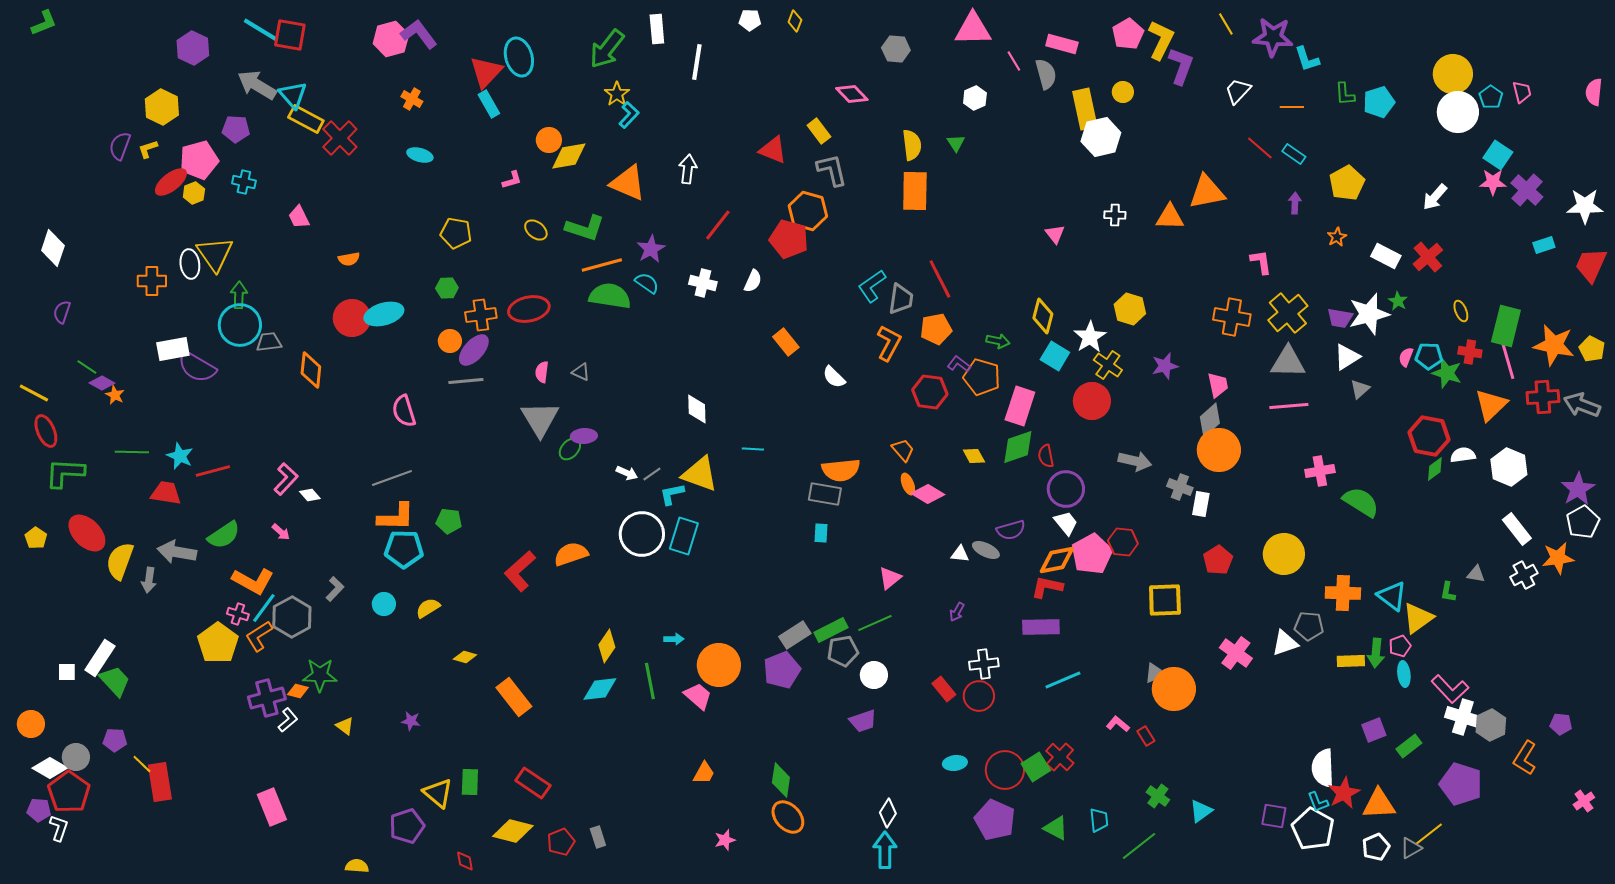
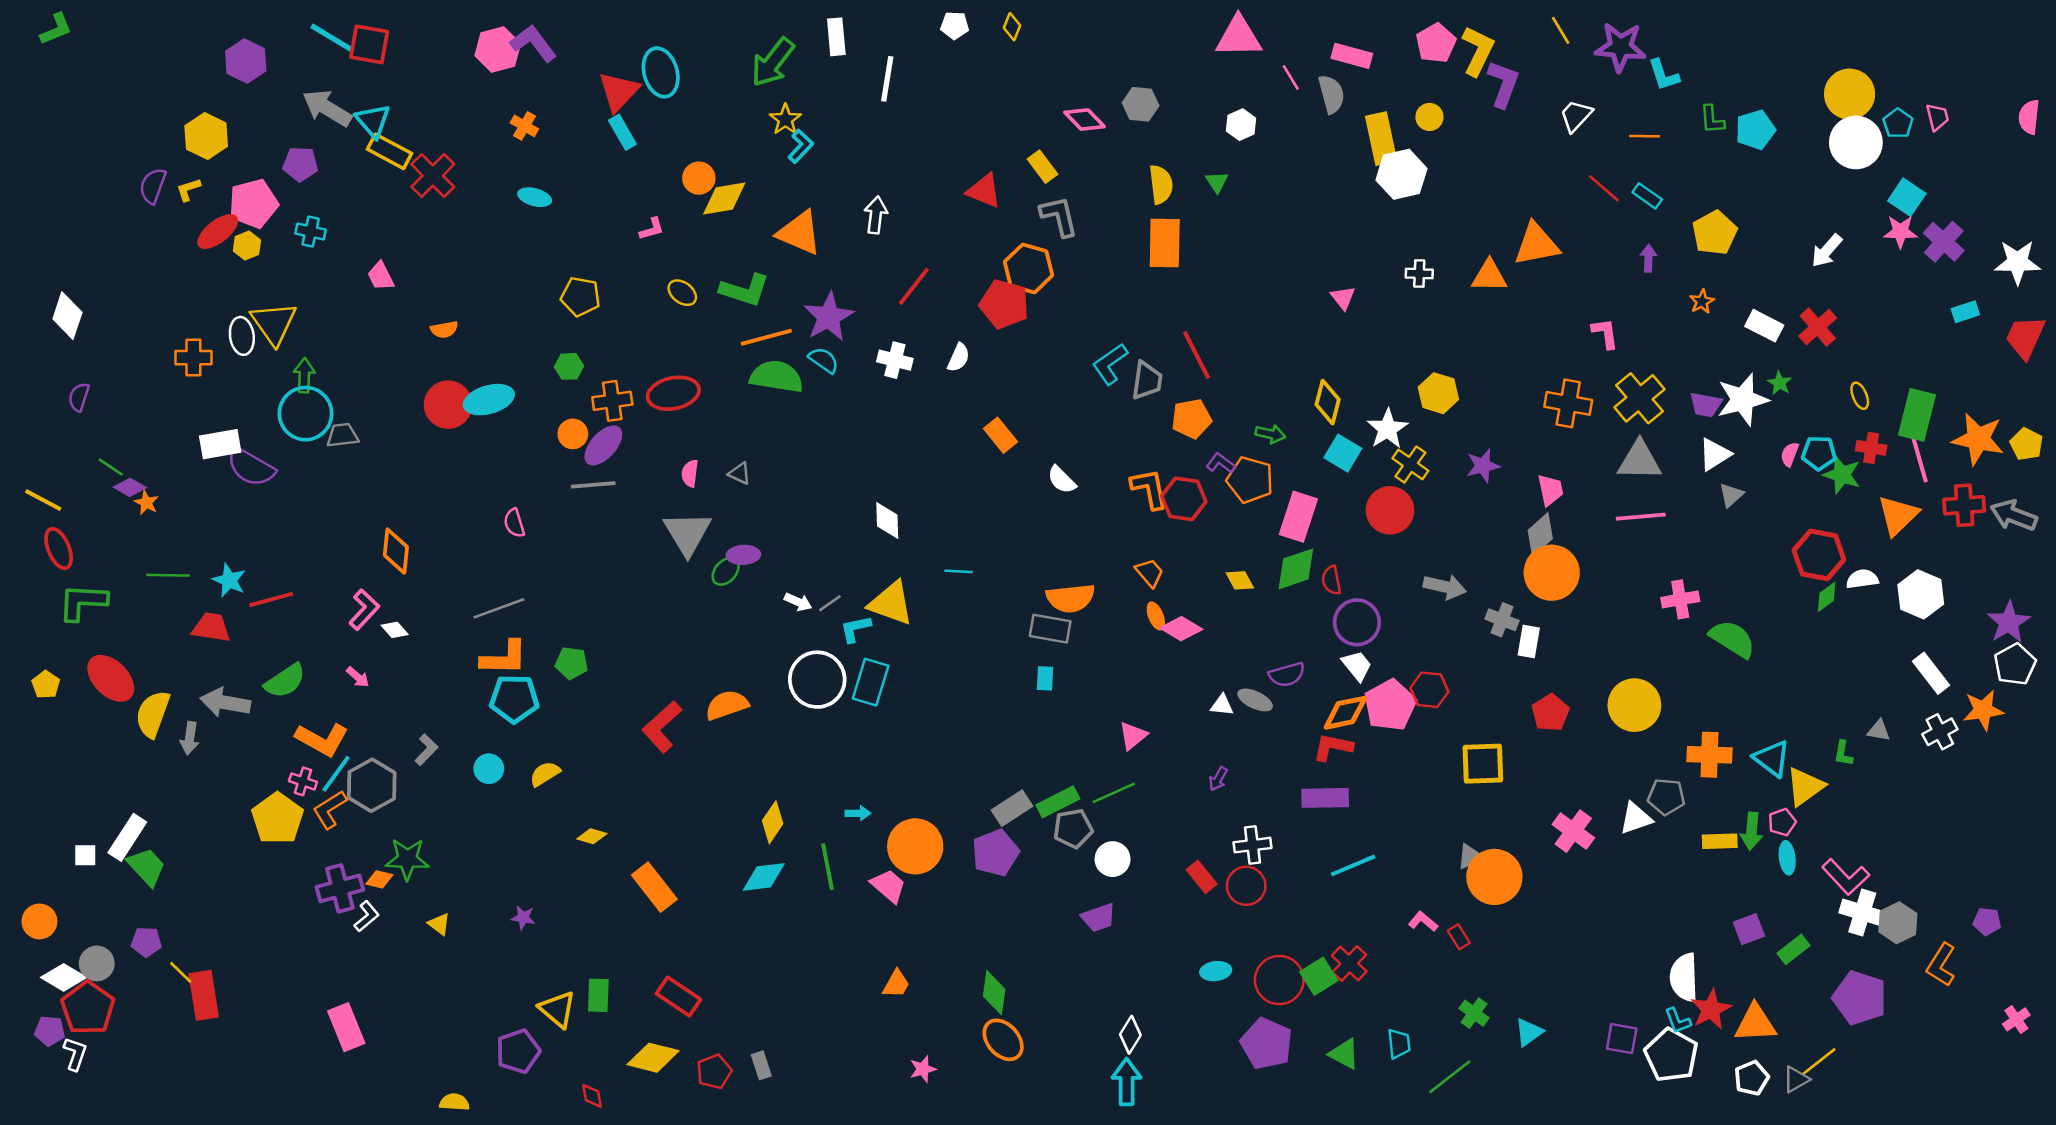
gray hexagon: (896, 49) -> (1141, 104), moved
purple star: (651, 249) -> (829, 317), size x1.4
orange L-shape: (889, 343) -> (1149, 489), moved, turned -39
orange diamond: (311, 370) -> (396, 551), moved
pink semicircle: (404, 411) -> (514, 523), size x0.7

